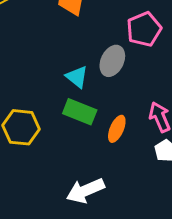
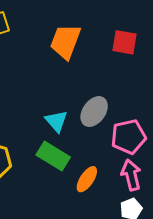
pink pentagon: (144, 29) -> (129, 137), moved

